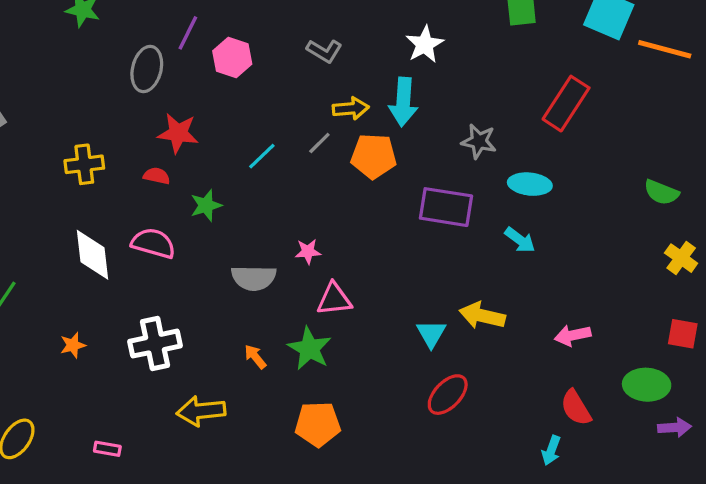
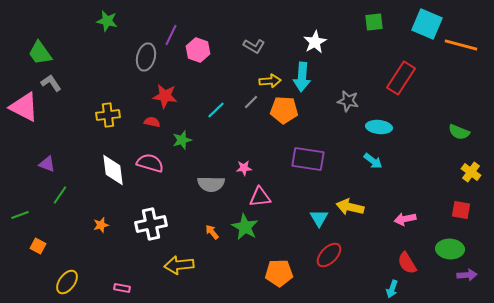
purple rectangle: (446, 207) -> (308, 159), moved
red square: (683, 334) -> (461, 210), moved
orange pentagon: (318, 424) -> (279, 273), moved

